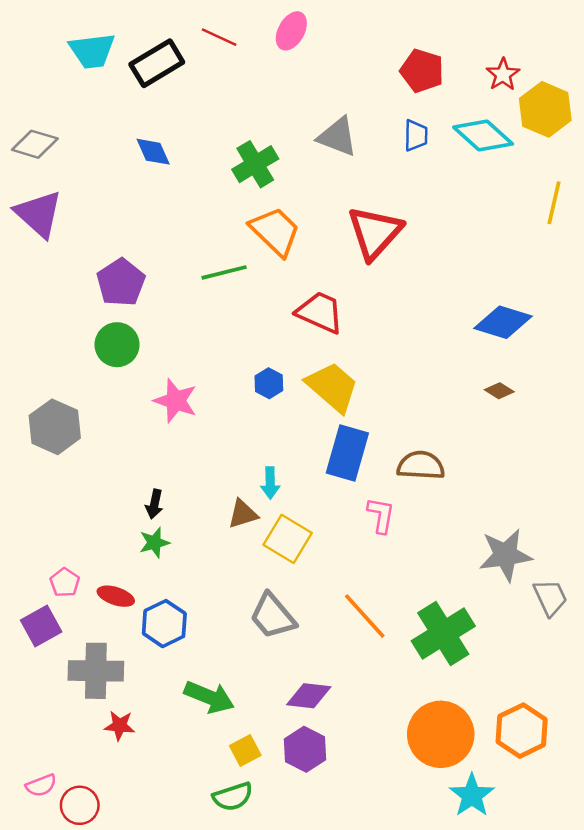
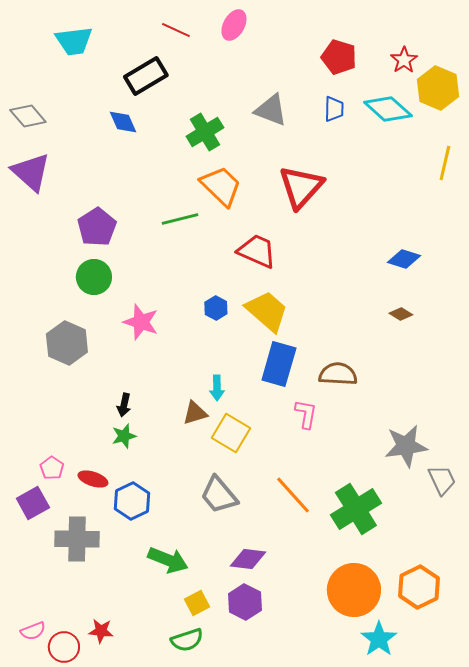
black rectangle: (157, 63) -> (146, 76), moved
gray diamond: (35, 144) -> (28, 116), turned 33
blue diamond: (503, 322) -> (404, 259), size x0.7
gray hexagon: (55, 427) -> (67, 343), moved
red star: (120, 726) -> (101, 631), moved

